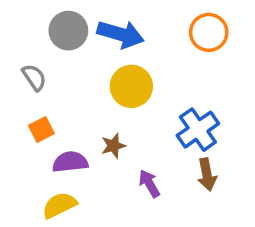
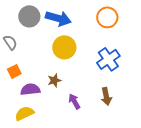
blue cross: (198, 130) -> (108, 59), moved

